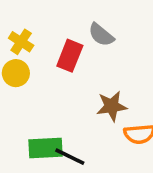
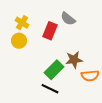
green rectangle: (45, 148) -> (54, 70), moved, turned -42

